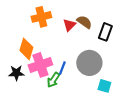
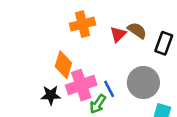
blue line: (62, 68) -> (109, 89), turned -48

